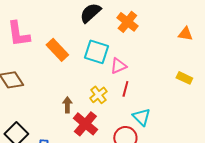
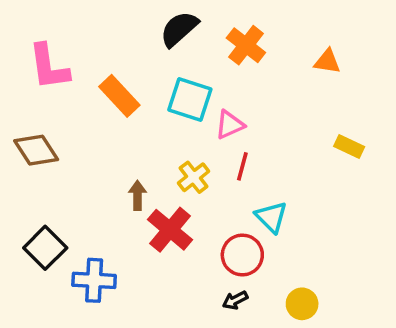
orange triangle: (185, 34) -> (327, 61), moved

